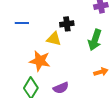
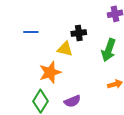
orange star: (40, 61) -> (50, 72), turned -30

